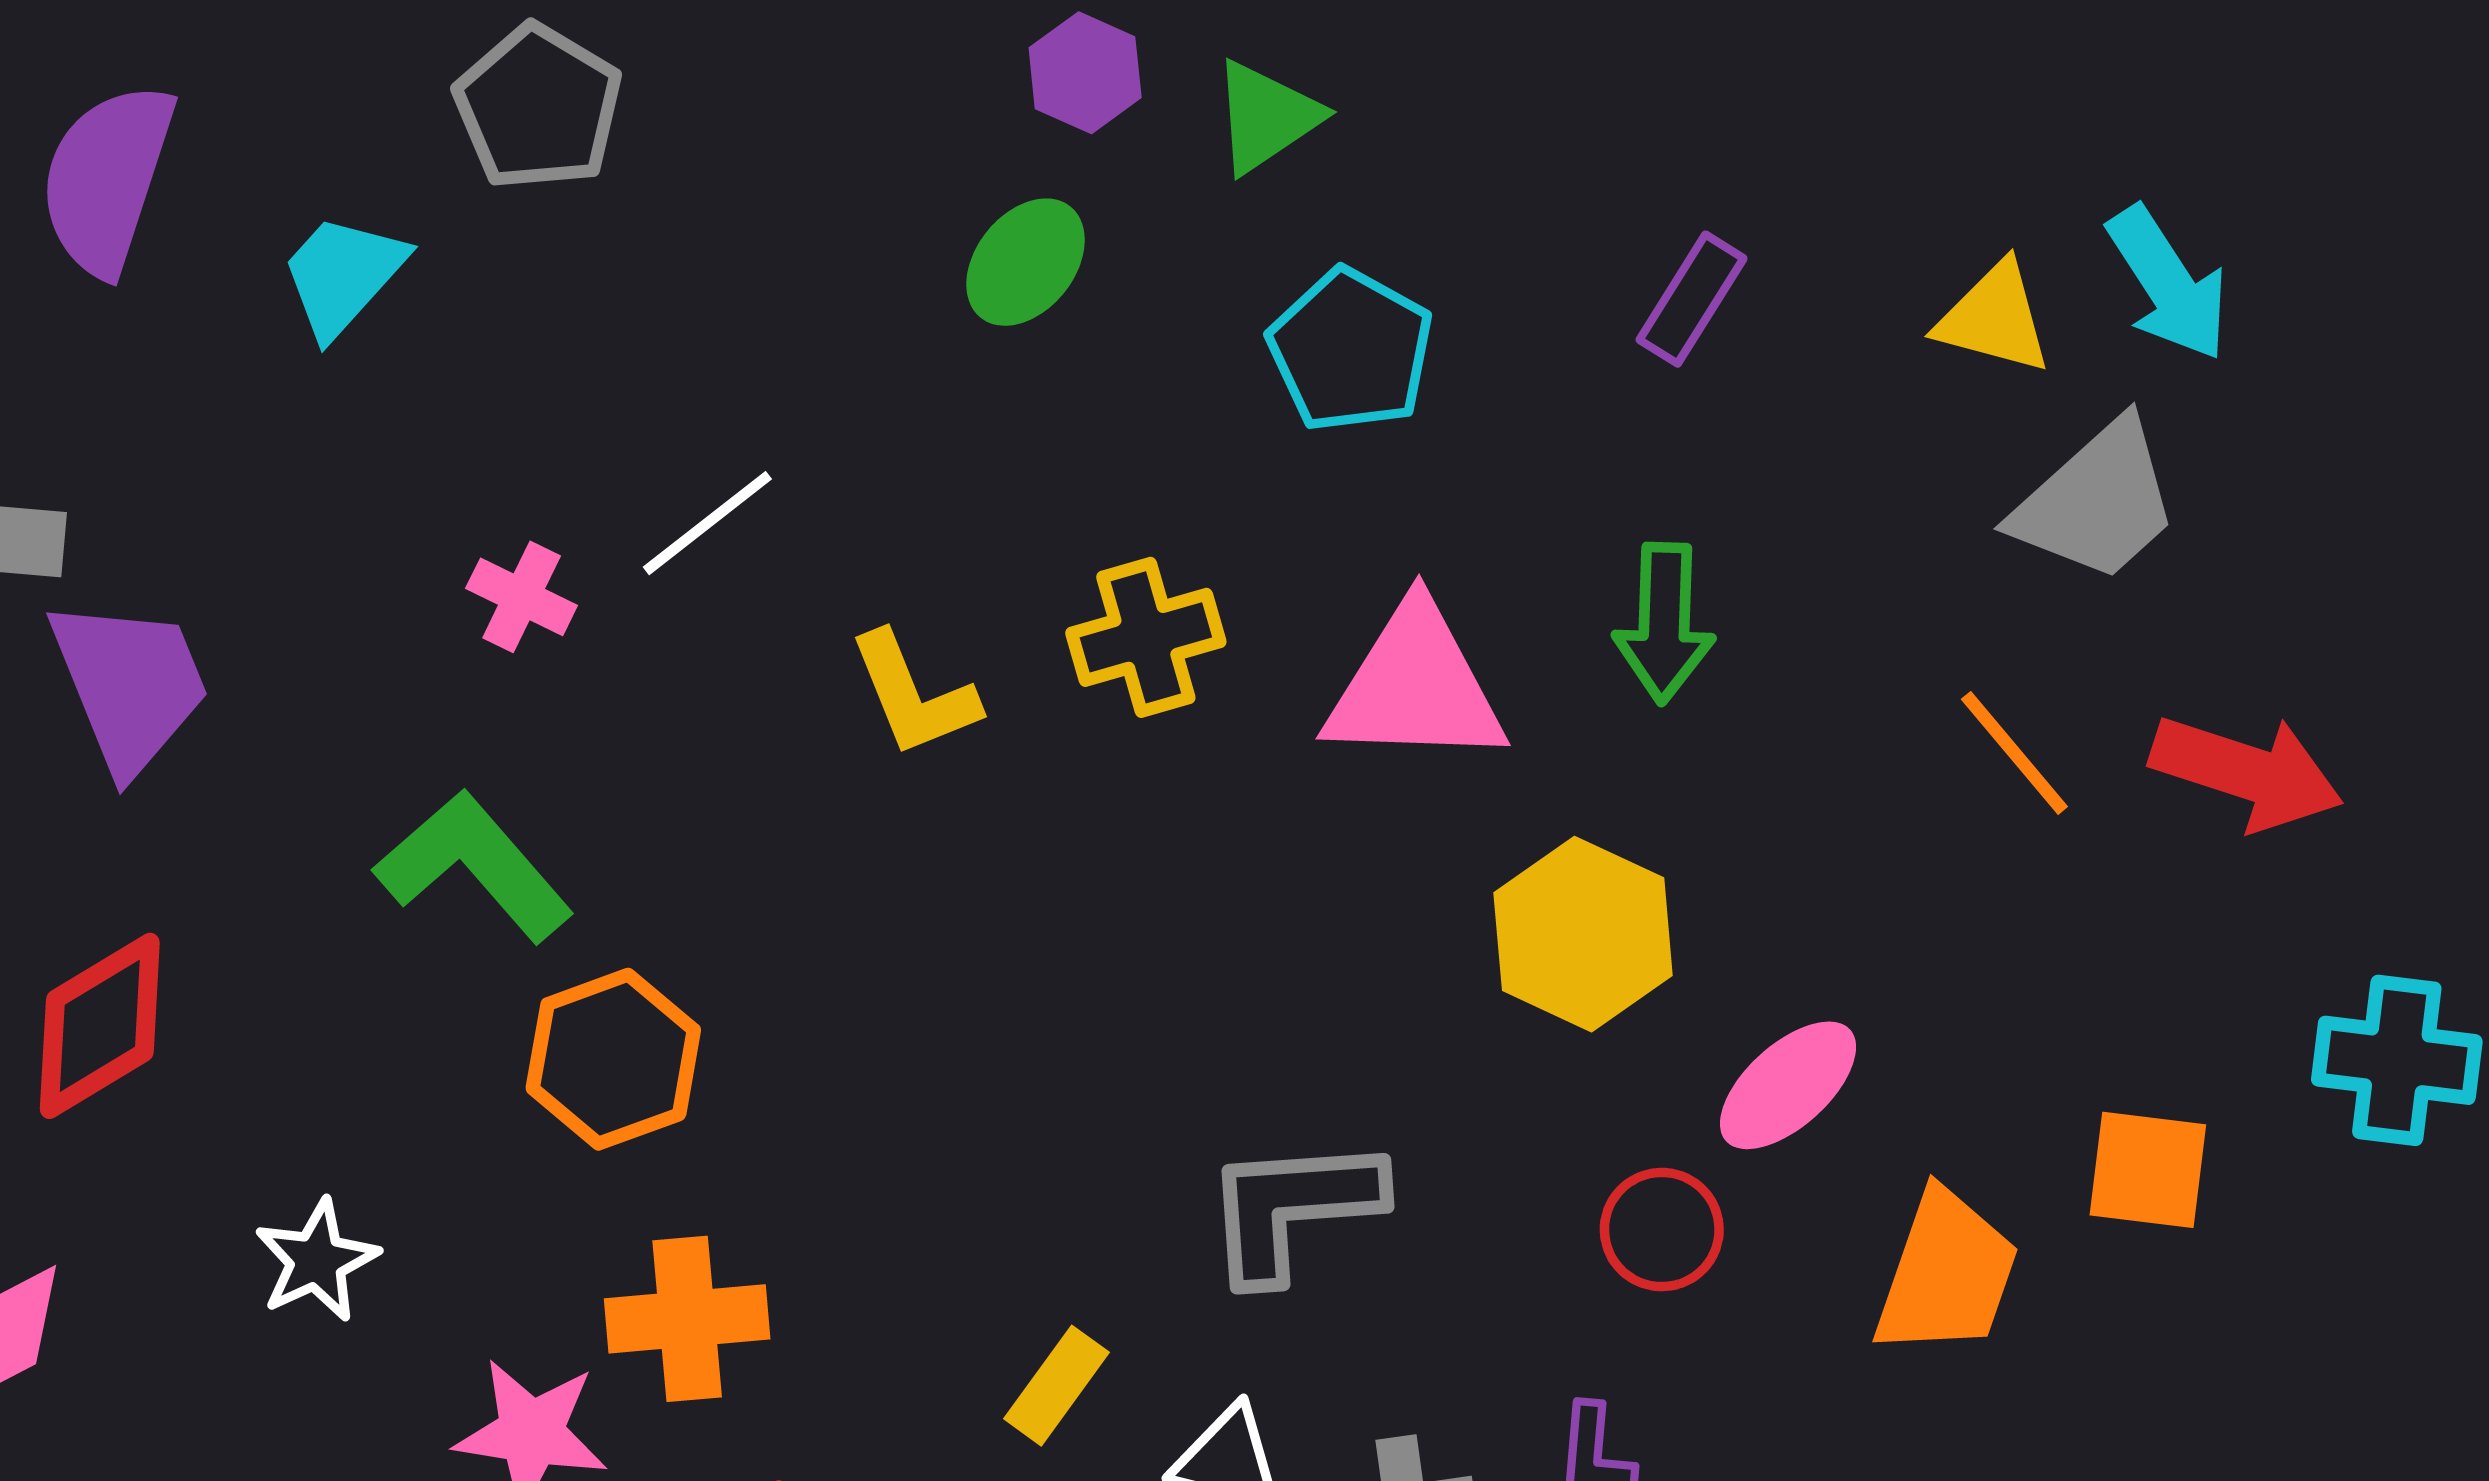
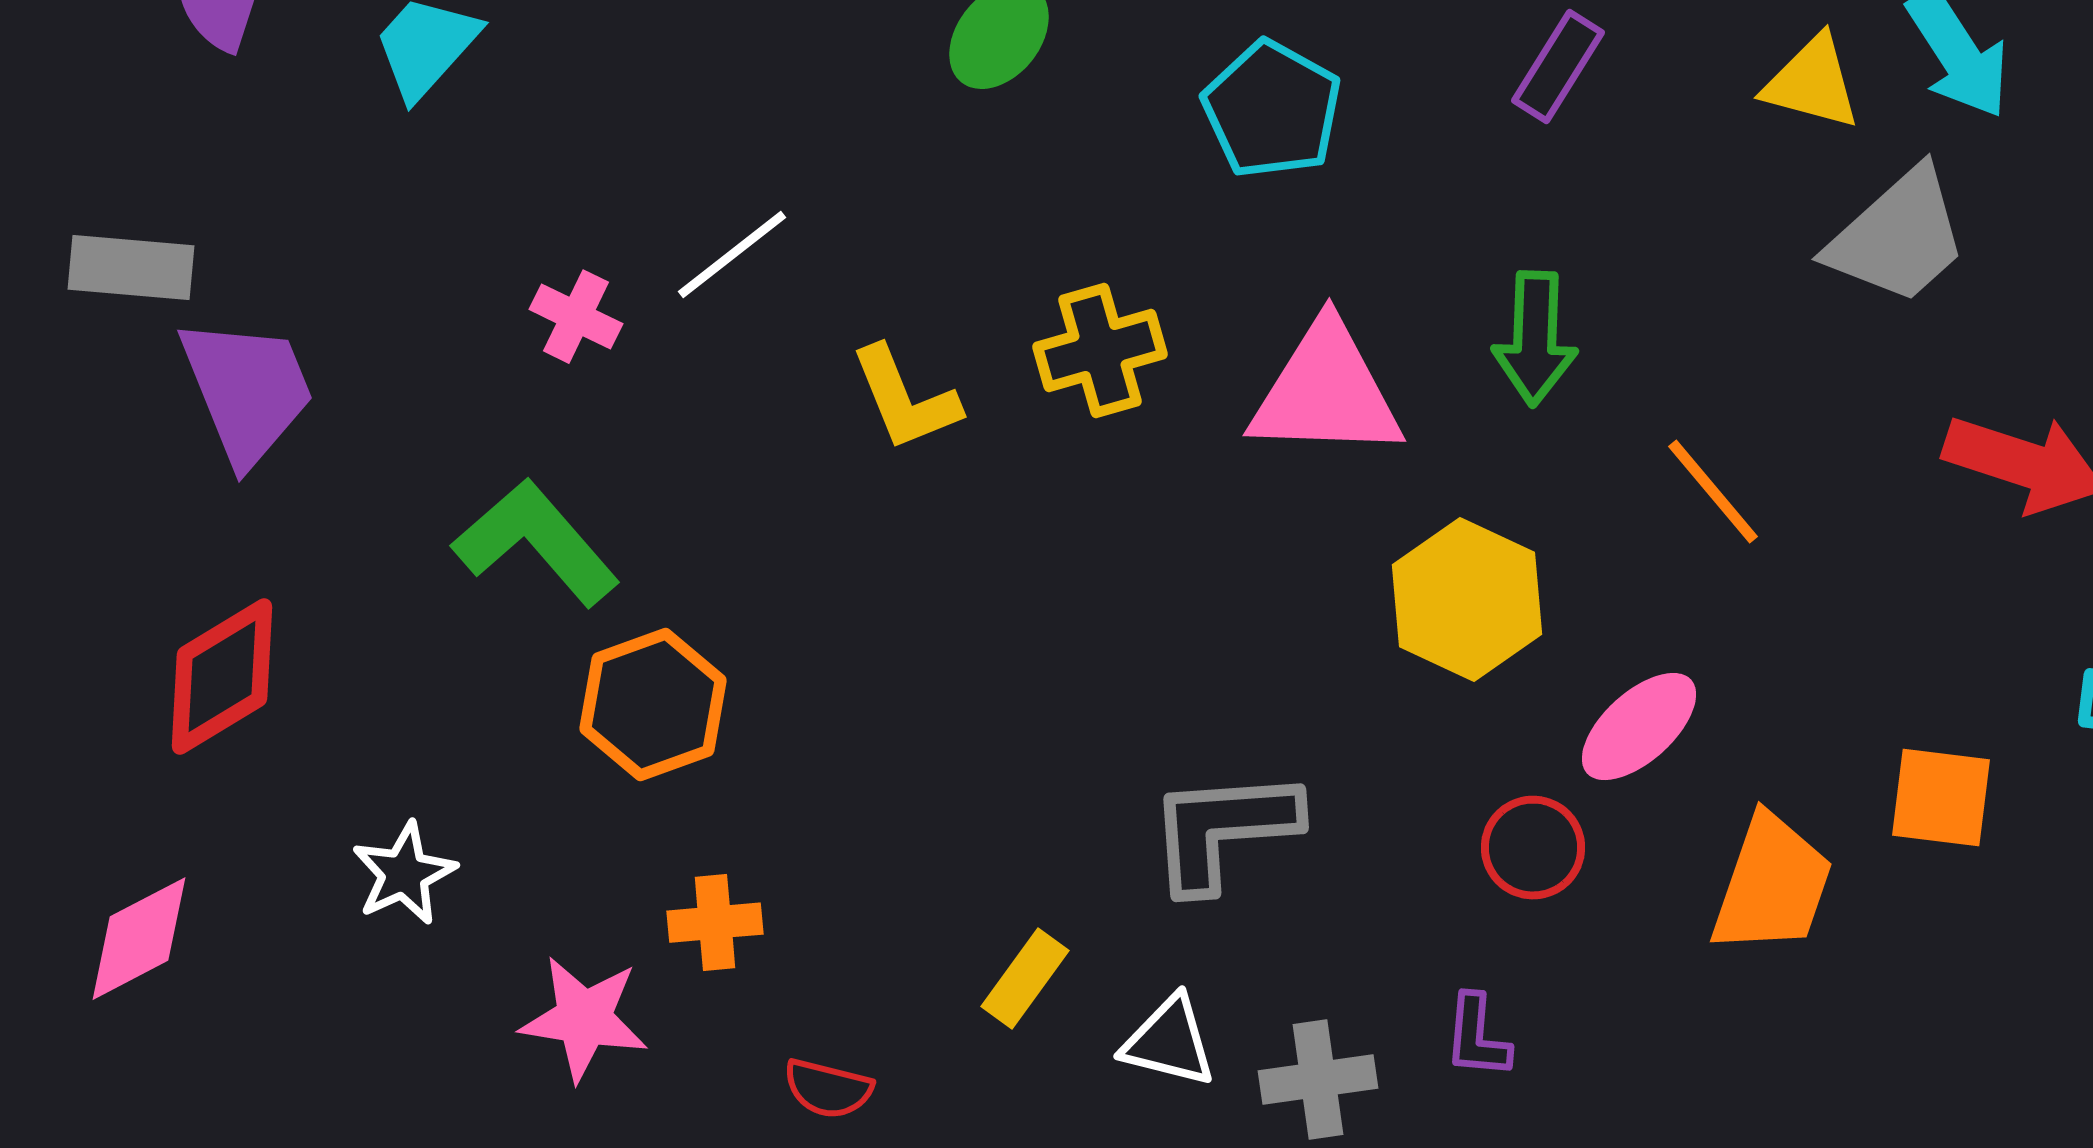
orange line: (2014, 753) -> (1713, 492), moved
orange cross: (687, 1319) -> (715, 923), size x0.7

